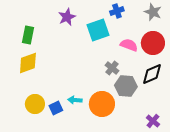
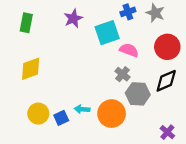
gray star: (153, 12) -> (155, 13), moved
green rectangle: (28, 35) -> (26, 23), moved
pink semicircle: (129, 45) -> (129, 50), moved

